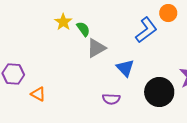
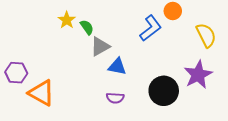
blue triangle: (125, 68) -> (117, 67), moved, turned -36
orange triangle: (38, 94) -> (41, 93), size x1.8

